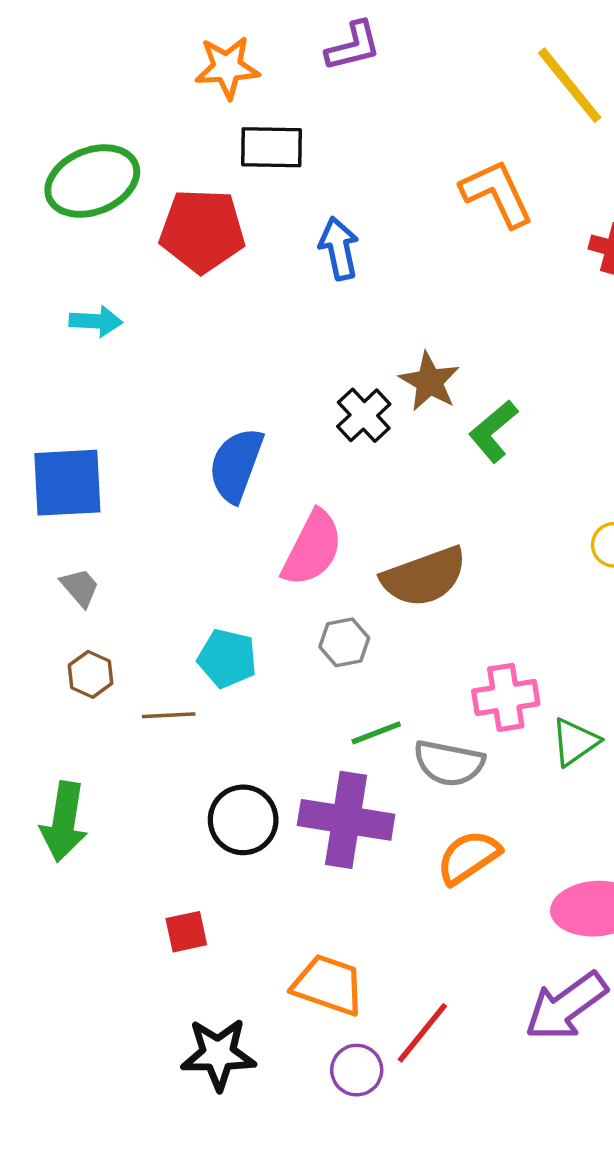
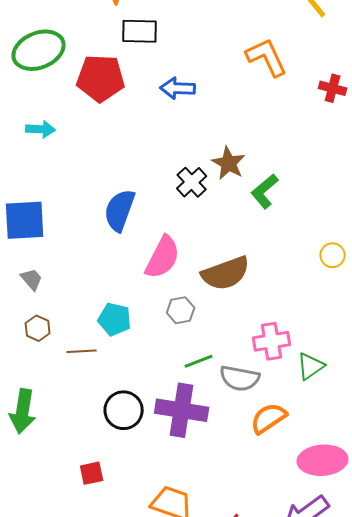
blue arrow: (339, 248) -> (178, 88), turned -76
orange semicircle: (468, 857) -> (269, 418), moved

